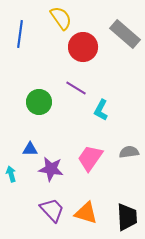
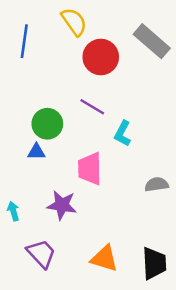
blue triangle: (30, 149) -> (36, 152), moved
pink trapezoid: (90, 158) -> (90, 169), moved, turned -36
purple trapezoid: (52, 210) -> (41, 254), moved

